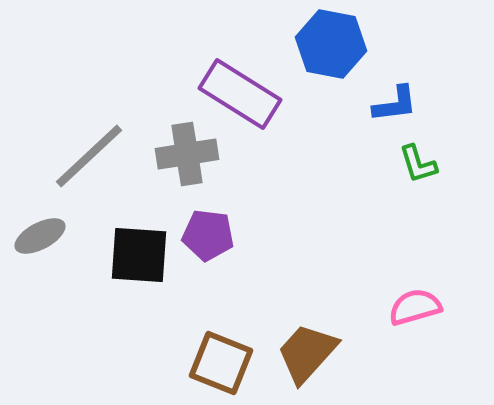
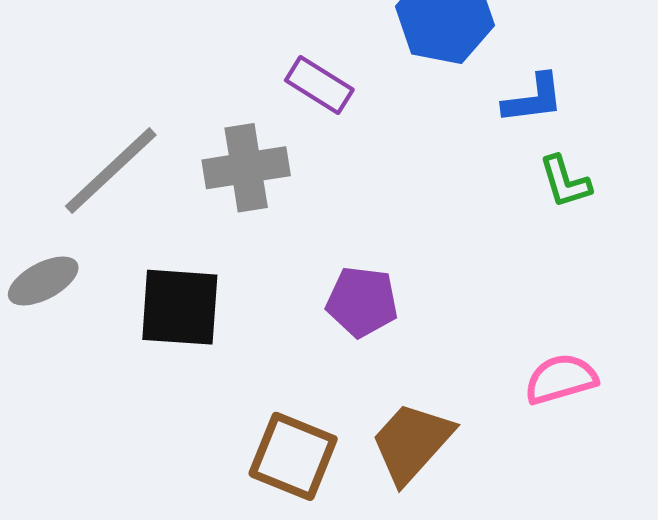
purple rectangle: (240, 94) -> (319, 85), size x0.6
purple pentagon: (208, 235) -> (362, 302), moved

